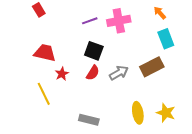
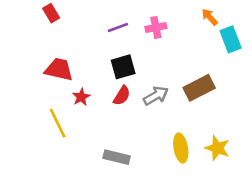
pink cross: (119, 21) -> (156, 28), size x0.7
cyan rectangle: (166, 39) -> (231, 39), moved
black square: (94, 51) -> (123, 67), turned -36

